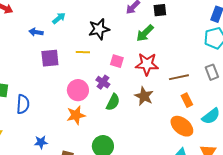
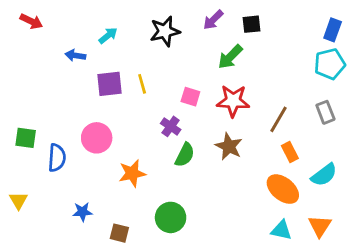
black star: (99, 29) -> (165, 31), moved
yellow line: (83, 52) -> (142, 84), turned 72
purple square: (50, 58) -> (109, 84), moved
brown line: (179, 77) -> (279, 119), turned -48
pink circle: (78, 90) -> (97, 138), moved

